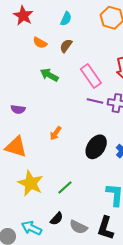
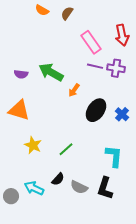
green arrow: (49, 75) -> (51, 72), moved, size x1.4
orange arrow: (56, 133) -> (74, 90), moved
yellow star: (31, 183) -> (33, 145), size x0.7

